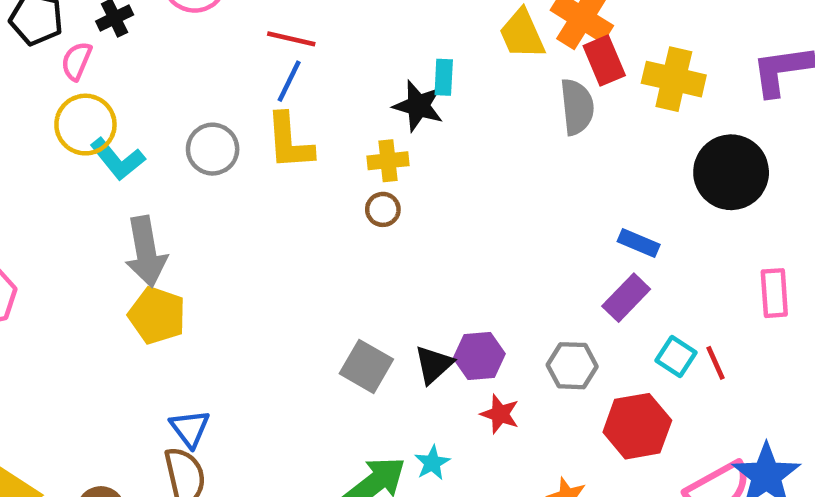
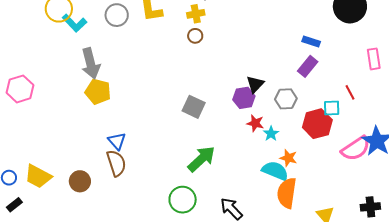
cyan square: (676, 357) -> (332, 108), moved, turned -30
black triangle: (434, 365) -> (255, 84), moved
cyan star: (432, 463) -> (271, 134), moved

